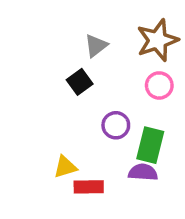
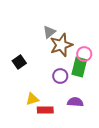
brown star: (157, 40) -> (61, 45), moved
black square: (80, 82) -> (19, 62), moved
green rectangle: (150, 145) -> (79, 67), moved

